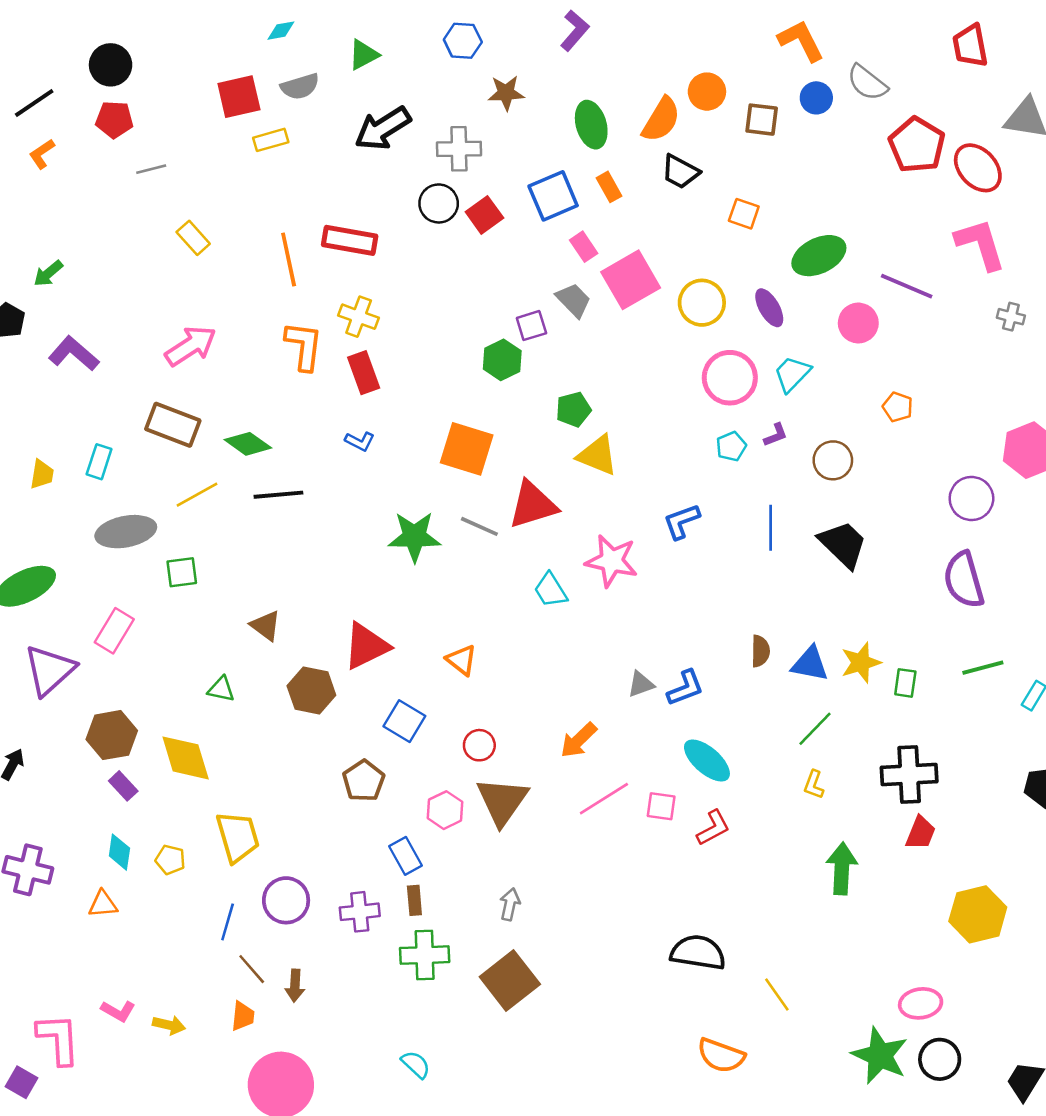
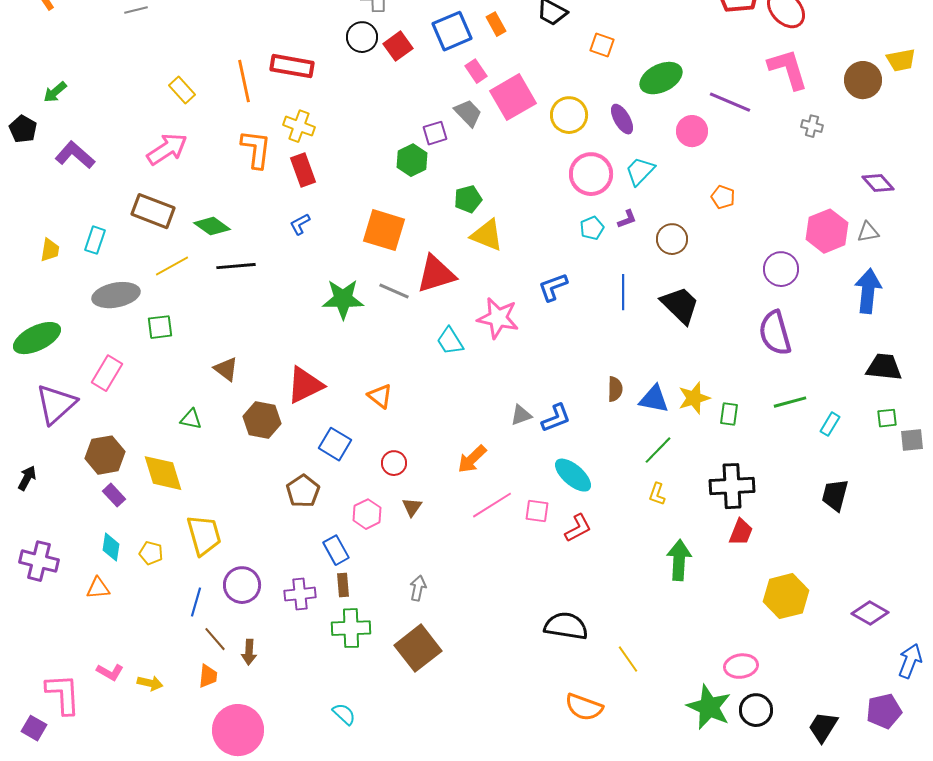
yellow rectangle: (193, 238) -> (182, 90), moved
blue L-shape: (360, 441) -> (300, 224), turned 125
brown triangle: (502, 801) -> (412, 507), size x0.5

